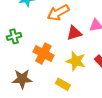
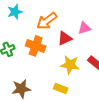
orange cross: (43, 53) -> (36, 46), moved

